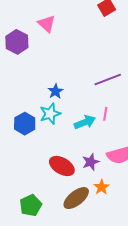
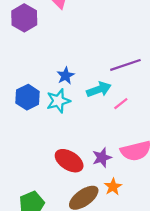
pink line: (105, 114) -> (121, 104), turned 40
cyan arrow: (85, 122) -> (99, 89), moved
blue hexagon: (25, 124) -> (28, 97), moved

